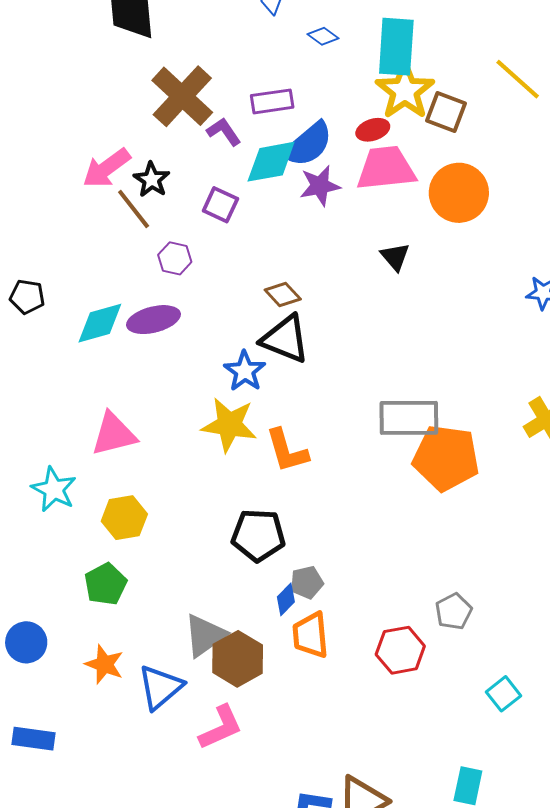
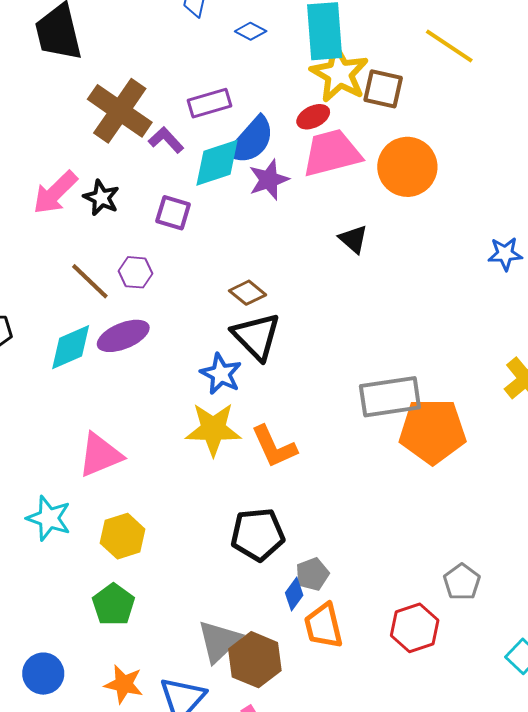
brown line: (134, 209) -> (90, 281), moved
black triangle: (285, 339) -> (256, 336), turned 32

